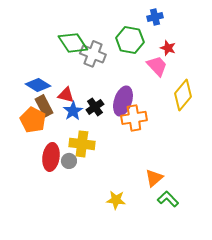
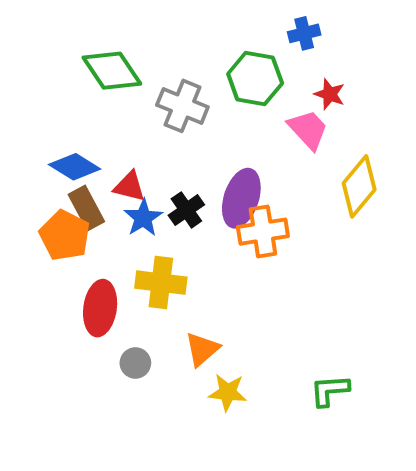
green diamond: (73, 43) -> (112, 71), moved
gray circle: (69, 161) -> (135, 363), moved
orange triangle: (154, 178) -> (202, 349), moved
green L-shape: (168, 199) -> (330, 390), turned -50

